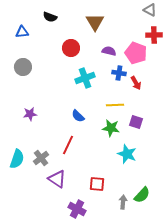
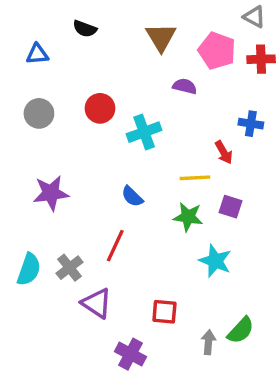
red circle: (71, 48) -> (100, 108), moved
pink pentagon: (136, 53) -> (217, 51), moved
blue cross: (119, 73) -> (251, 124), moved
red arrow: (136, 83) -> (224, 152), moved
purple star: (30, 114) -> (51, 193), size x1.5

